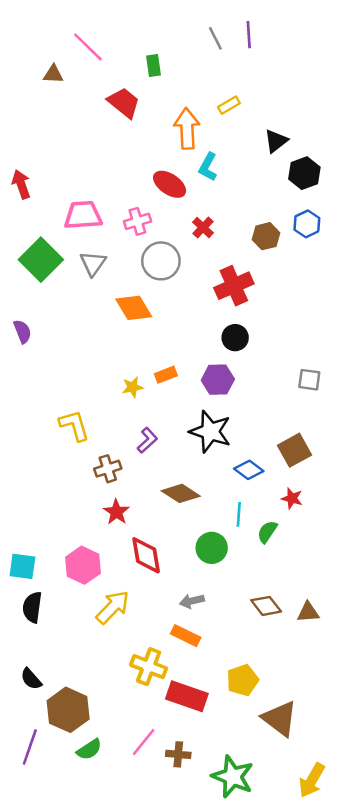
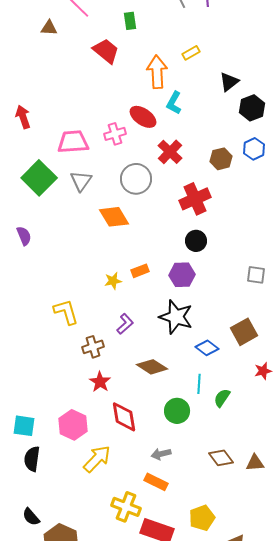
pink cross: (137, 221) -> (115, 134), moved
red cross: (203, 228) -> (170, 152), size x1.4
red star: (292, 498) -> (263, 371), moved, turned -30

